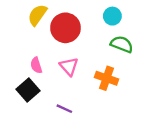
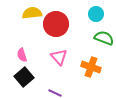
yellow semicircle: (37, 15) -> (32, 13), turned 48
pink semicircle: (36, 65) -> (22, 55), moved

